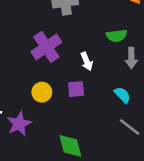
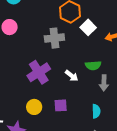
white arrow: (87, 61) -> (72, 76), moved, turned -32
cyan semicircle: (122, 95) -> (96, 111), turned 40

